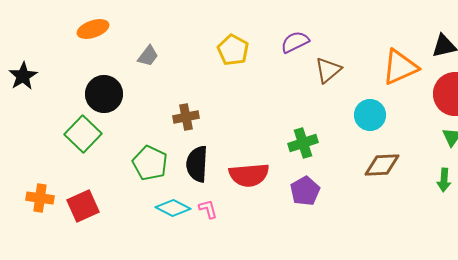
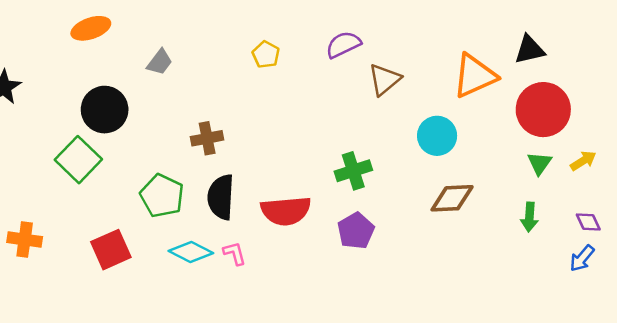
yellow pentagon: (233, 50) -> (266, 55), size x0.7
red square: (83, 206) -> (111, 250), moved

